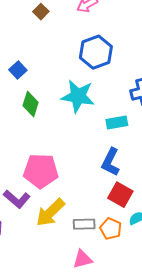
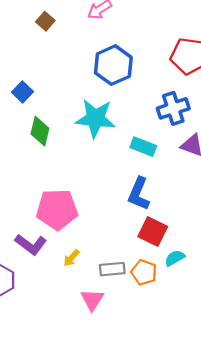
cyan rectangle: (117, 123) -> (143, 147), turned 35
yellow arrow: (50, 213) -> (71, 258), size x0.5
pink triangle: (82, 259) -> (92, 300), moved, turned -40

